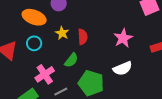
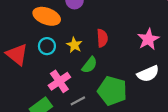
yellow star: (62, 33) -> (74, 45), moved

